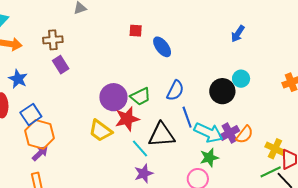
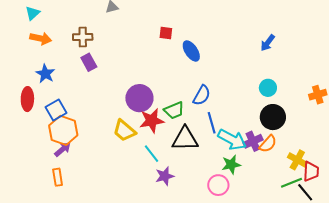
black circle: (222, 91) -> (273, 117), moved
green trapezoid: (140, 96) -> (174, 110), moved
cyan line: (140, 148) -> (151, 154), moved

